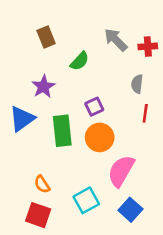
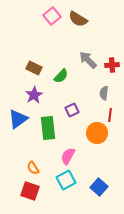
brown rectangle: (46, 37) -> (34, 68), moved, turned -42
orange circle: (100, 137) -> (97, 133), moved
pink semicircle: (121, 171) -> (68, 156), moved, size x0.7

